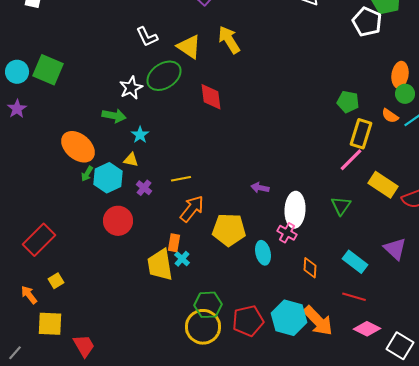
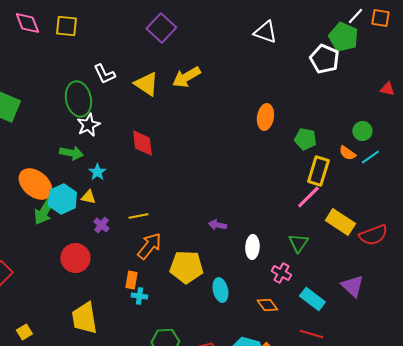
yellow arrow: (229, 40) -> (186, 77), turned -88
orange ellipse: (400, 75) -> (265, 117), moved
green ellipse: (164, 76) -> (78, 99), moved, turned -68
red diamond: (211, 97) -> (142, 143), moved
green arrow: (87, 174) -> (44, 211), size x1.8
cyan hexagon: (108, 178) -> (62, 199), moved
white ellipse: (295, 210) -> (252, 247), size x0.7
pink cross: (287, 233) -> (281, 273), moved
cyan cross: (182, 259) -> (139, 296), turned -35
yellow trapezoid: (160, 265) -> (84, 318), moved
orange diamond: (310, 268) -> (267, 305), turned -40
yellow square: (56, 281) -> (24, 332), moved

